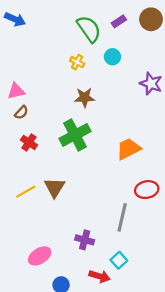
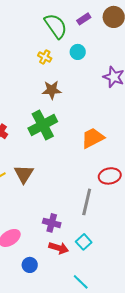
red arrow: (100, 276) -> (59, 248), moved

